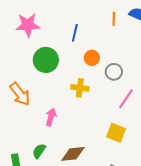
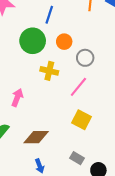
green circle: (46, 60) -> (33, 41), moved
pink line: (126, 99) -> (78, 87), moved

